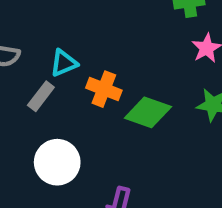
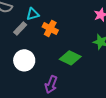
green diamond: (148, 112) -> (70, 58), moved

